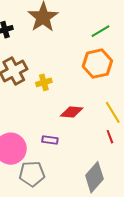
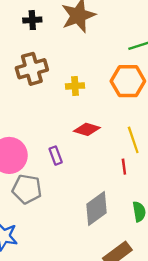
yellow cross: (44, 82) -> (75, 86), moved
purple rectangle: (50, 140) -> (56, 156), turned 49

